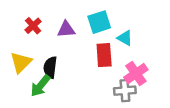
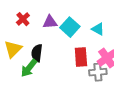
cyan square: (99, 22) -> (70, 27), moved, turned -30
red rectangle: (104, 55) -> (81, 57), moved

